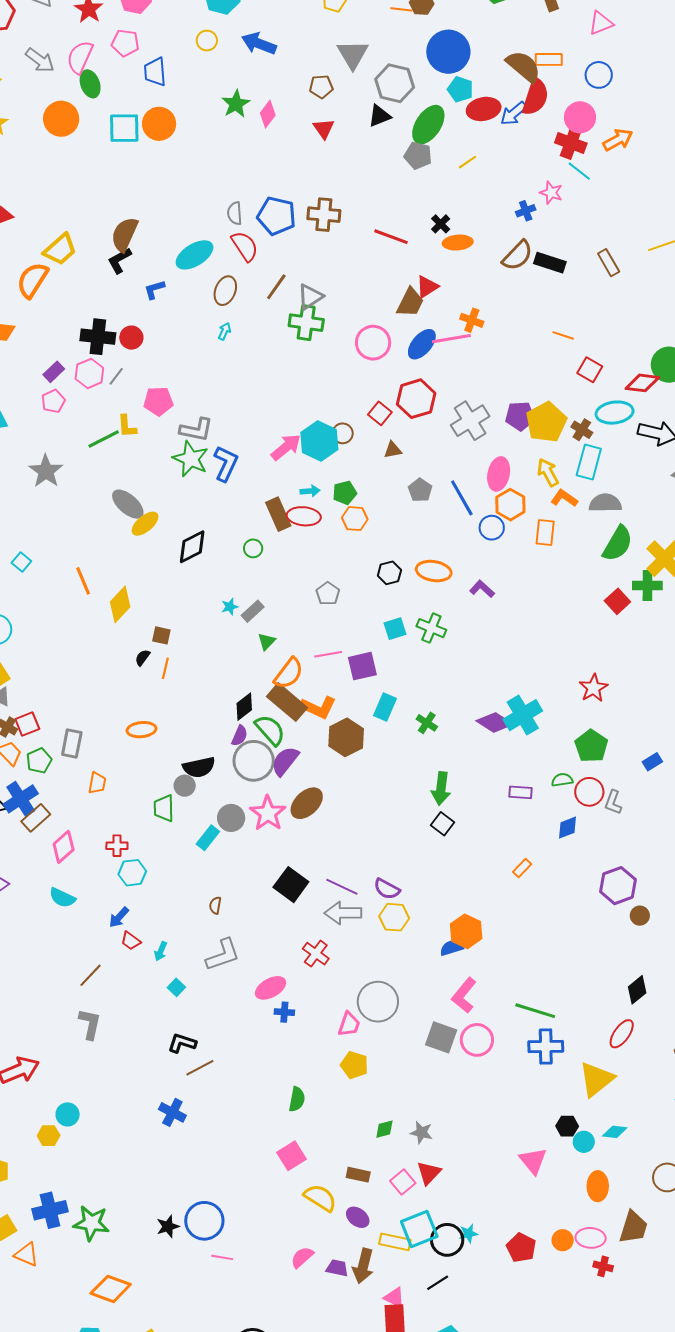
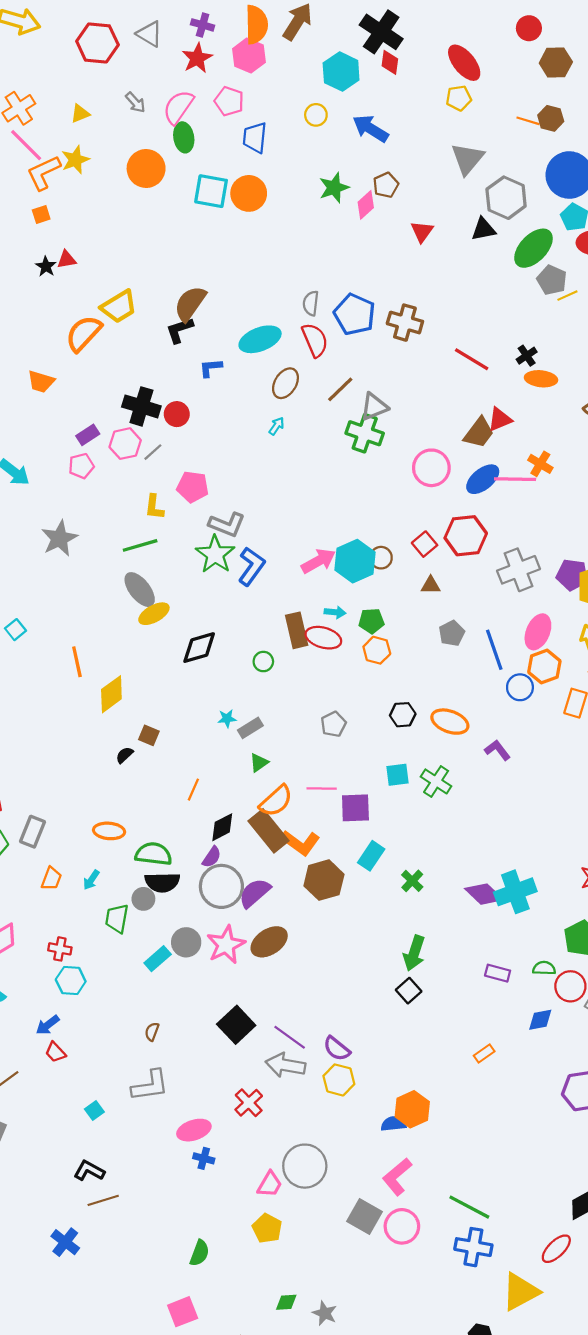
gray arrow: (40, 60) -> (135, 102), size x0.7
brown pentagon: (321, 87) -> (386, 185), moved, turned -30
gray pentagon: (418, 156) -> (552, 280), moved
green line: (104, 439) -> (140, 545), moved
orange line: (165, 668) -> (193, 790), moved
green semicircle: (270, 730) -> (154, 854), moved, turned -52
cyan arrow: (161, 951) -> (91, 880), moved

